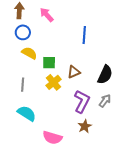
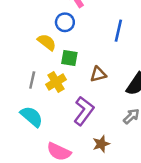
blue circle: (23, 32) -> (65, 22), moved
yellow cross: (53, 82) -> (56, 82), moved
purple L-shape: (82, 101) -> (84, 111), moved

